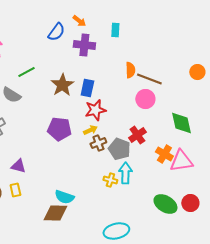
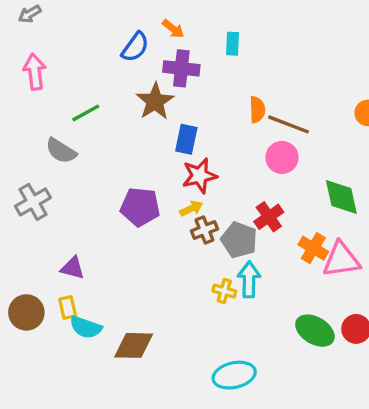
brown star: (62, 85) -> (155, 101), moved
cyan semicircle: (64, 197) -> (86, 327), moved

